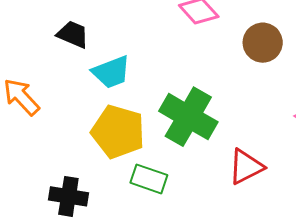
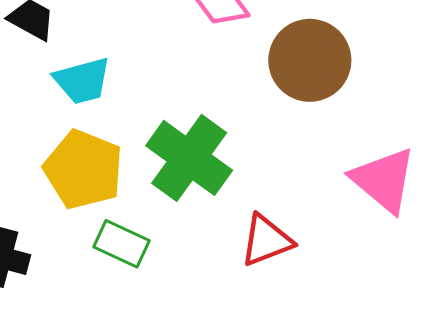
brown circle: (263, 43) -> (310, 60), size x1.4

